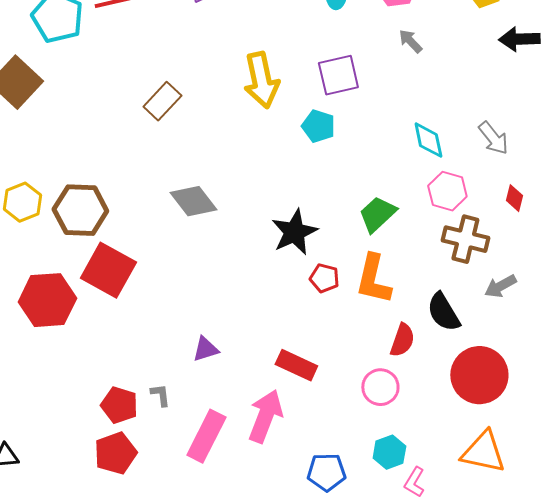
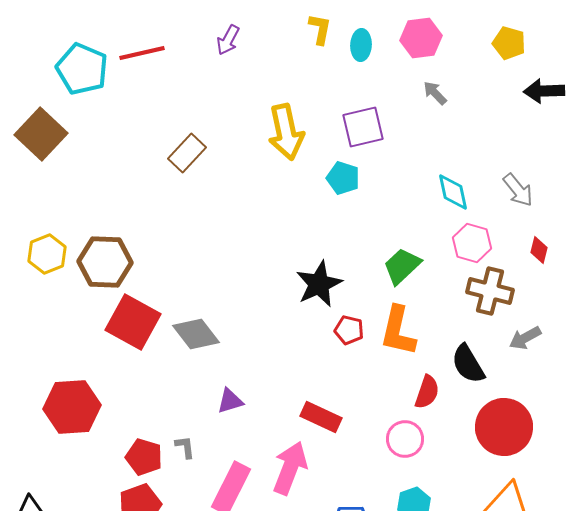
gray diamond: (193, 201) -> (196, 334), moved
red hexagon: (47, 300) -> (72, 407), moved

